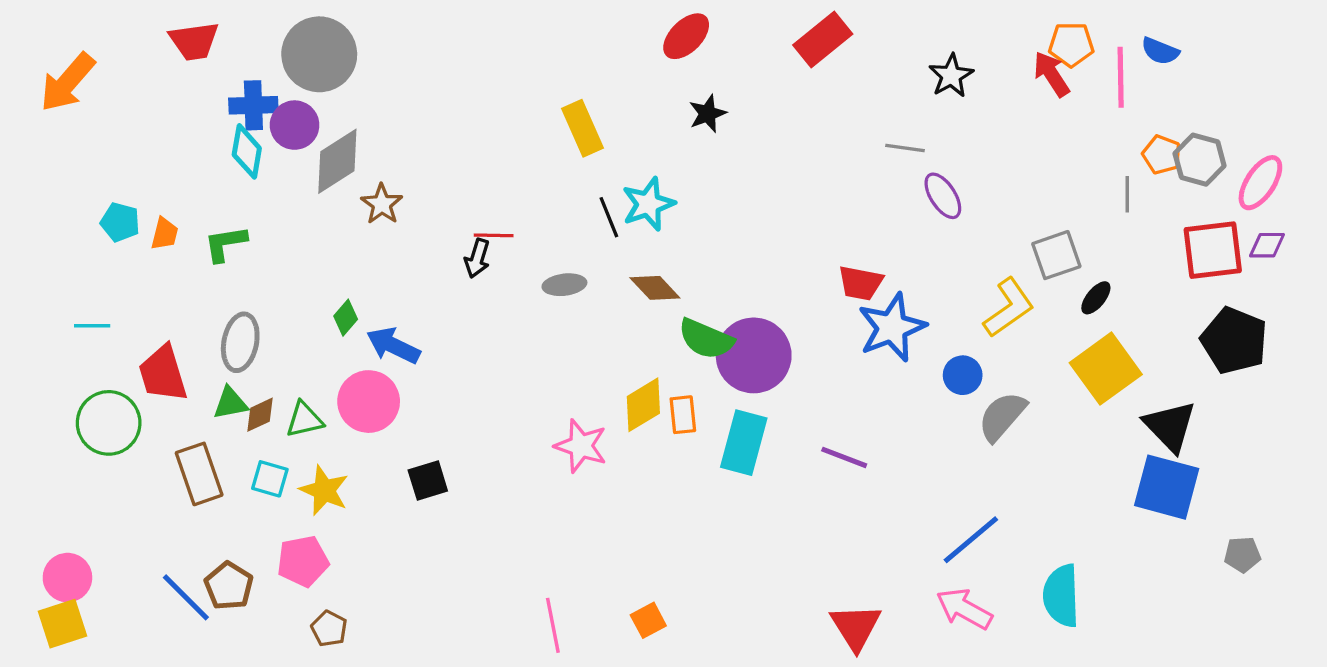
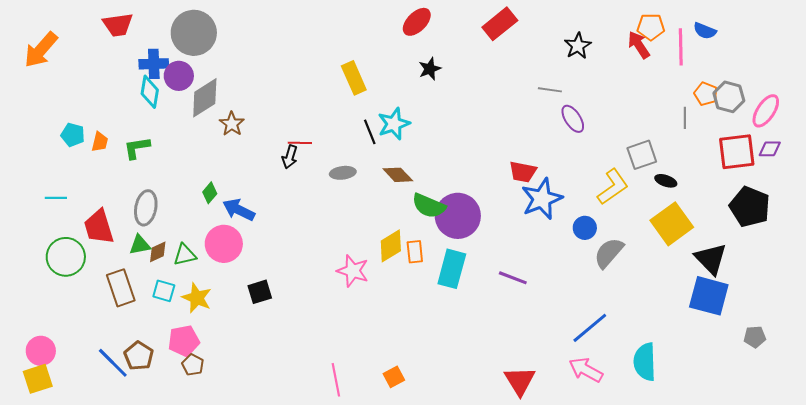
black ellipse: (1096, 298) -> (666, 181), turned 70
brown pentagon: (329, 629) -> (193, 365), moved

